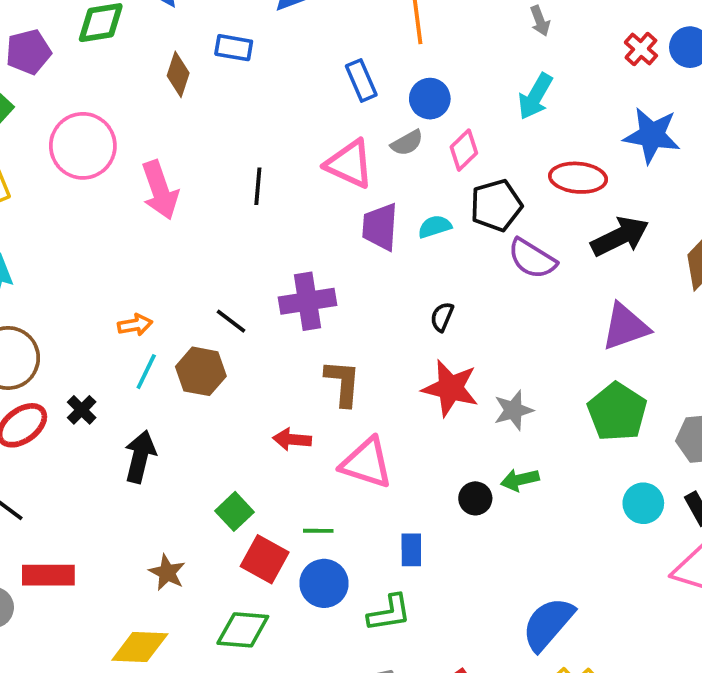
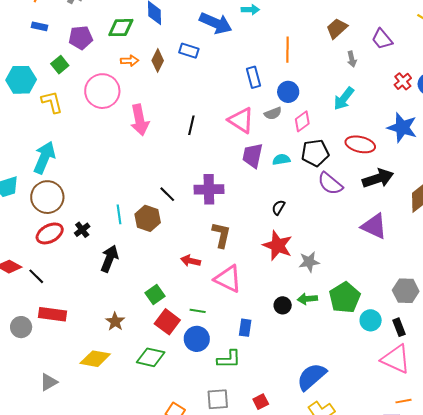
orange arrow: (135, 325) -> (130, 61), moved
purple triangle: (625, 327) -> (374, 226), turned 36
cyan line: (146, 372) -> (119, 214), turned -42
green pentagon: (617, 412) -> (345, 298), moved

